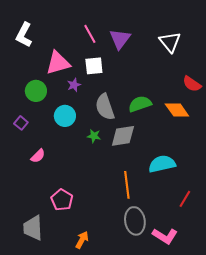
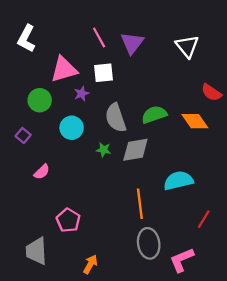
pink L-shape: (165, 236) -> (182, 260), turned 125

